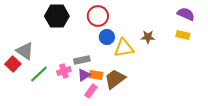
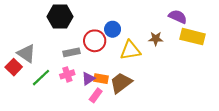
purple semicircle: (186, 14) -> (178, 17), moved
red circle: (98, 16) -> (95, 41), moved
yellow rectangle: (183, 35) -> (192, 37), size x1.6
blue circle: (107, 37) -> (113, 29), moved
gray rectangle: (82, 60) -> (72, 52), moved

